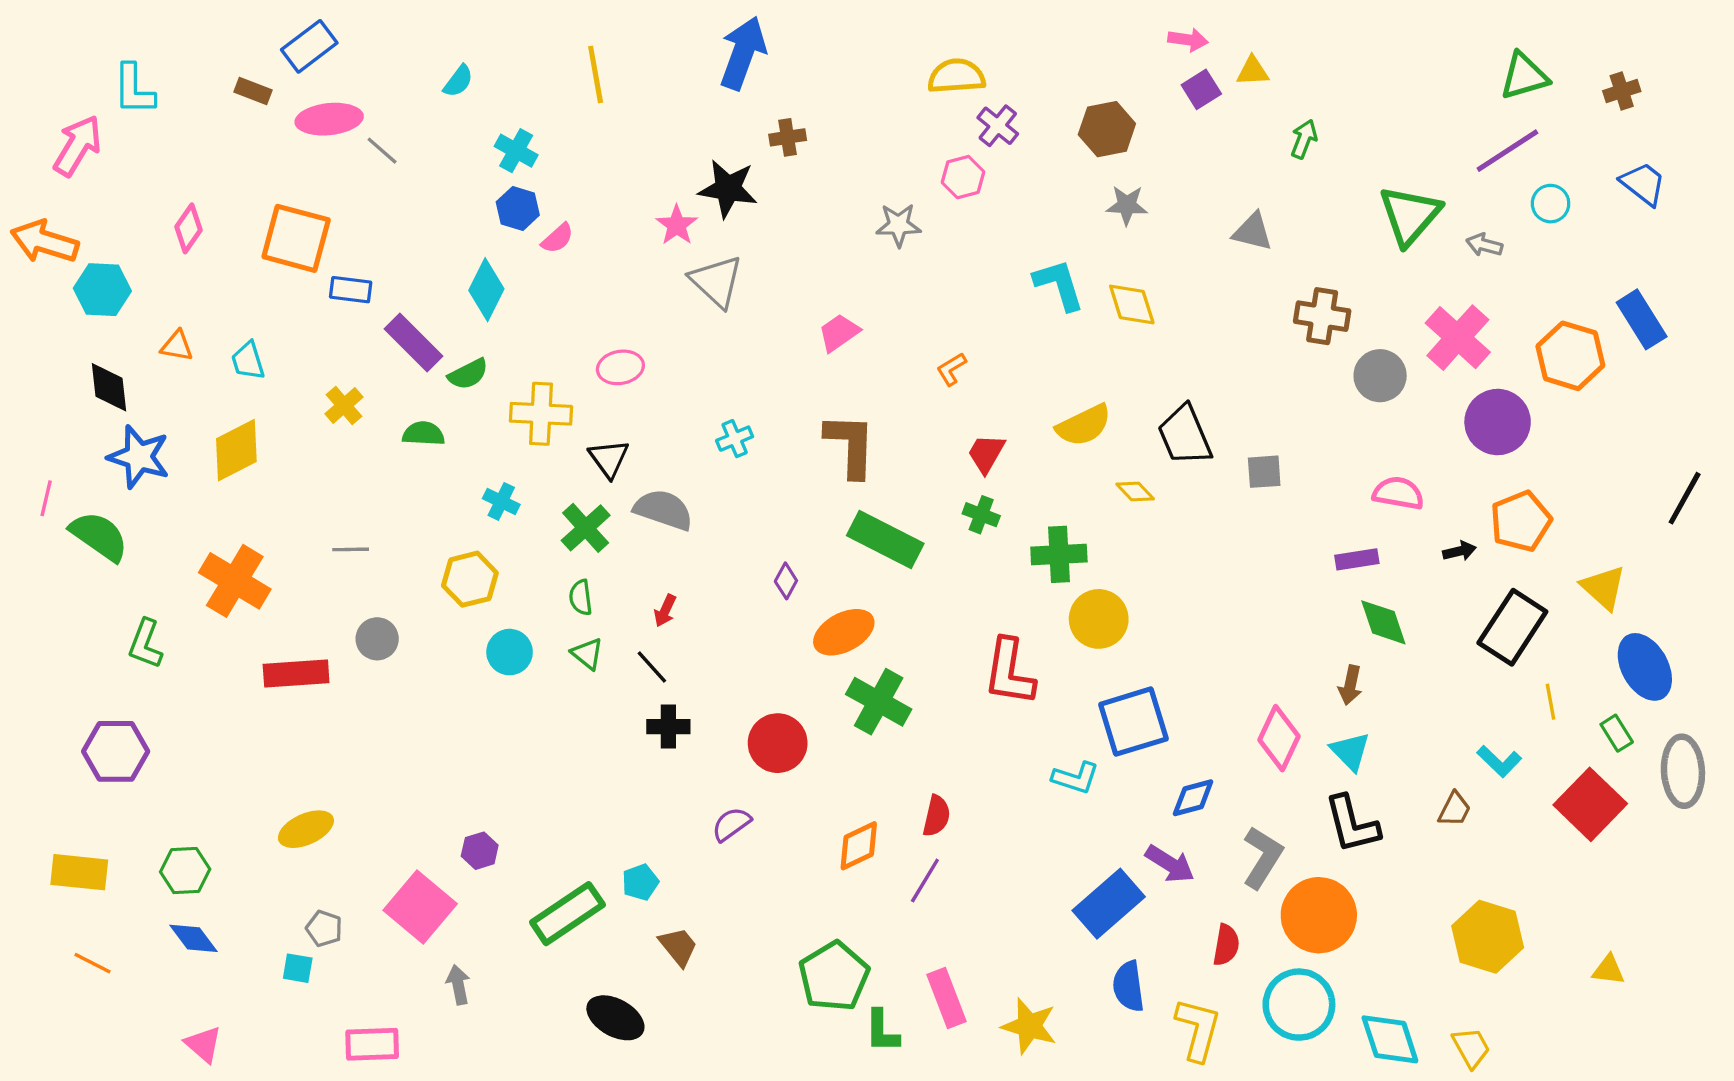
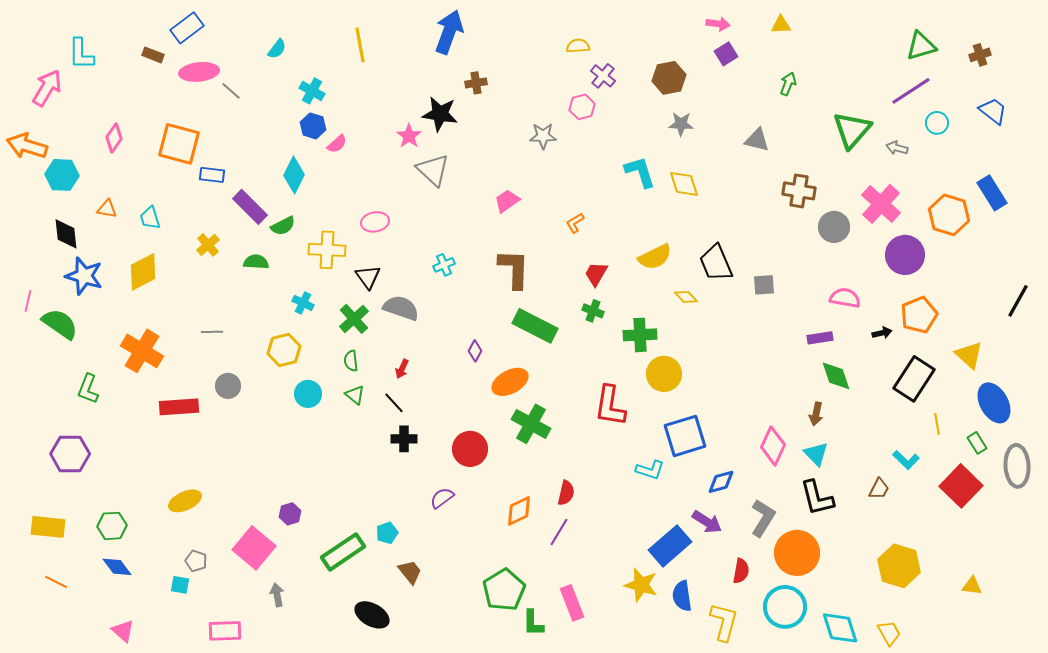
yellow triangle: (1253, 71) -> (781, 25), moved
yellow semicircle: (956, 76) -> (578, 46), size x0.7
yellow star: (1029, 1026) -> (641, 585), moved

